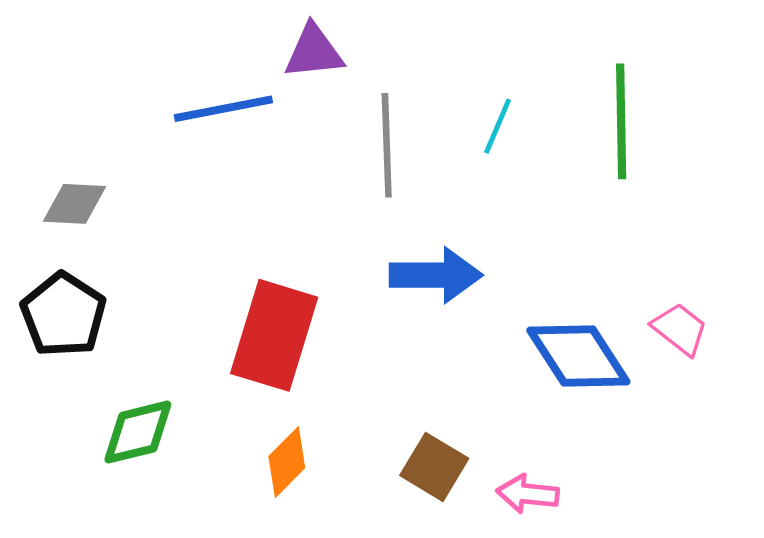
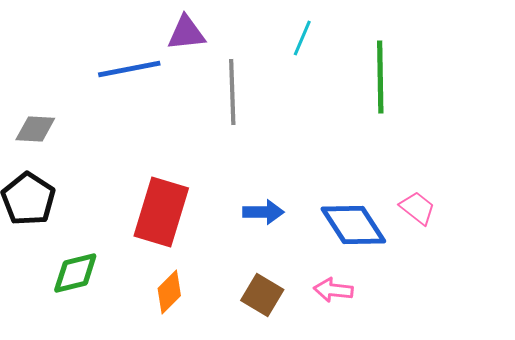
cyan line: (498, 126) -> (302, 38), moved
blue arrow: (436, 275) -> (263, 212), moved, size x0.7
pink arrow: (528, 494) -> (333, 290), moved

